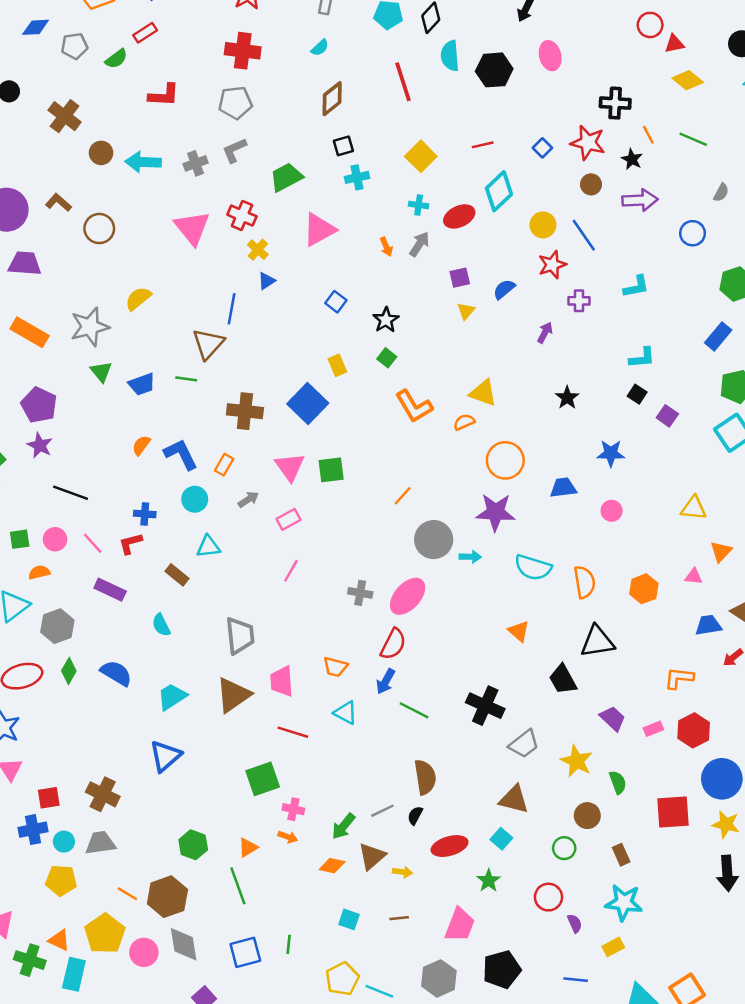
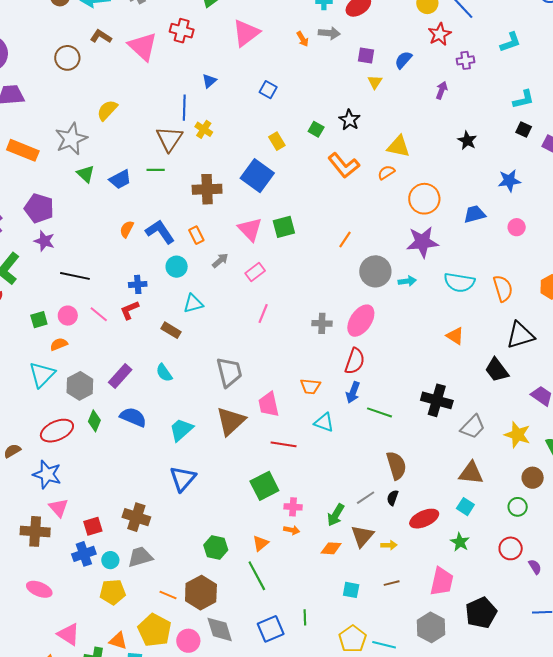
brown L-shape: (58, 202) -> (101, 36), moved
gray arrow: (419, 244) -> (329, 33), turned 70
yellow cross: (258, 250) -> (204, 129), moved
purple square: (460, 278) -> (366, 56), turned 30
black star: (386, 320) -> (349, 120), moved
orange rectangle: (224, 465) -> (196, 235), turned -48
purple rectangle: (110, 590) -> (120, 376), moved, turned -65

